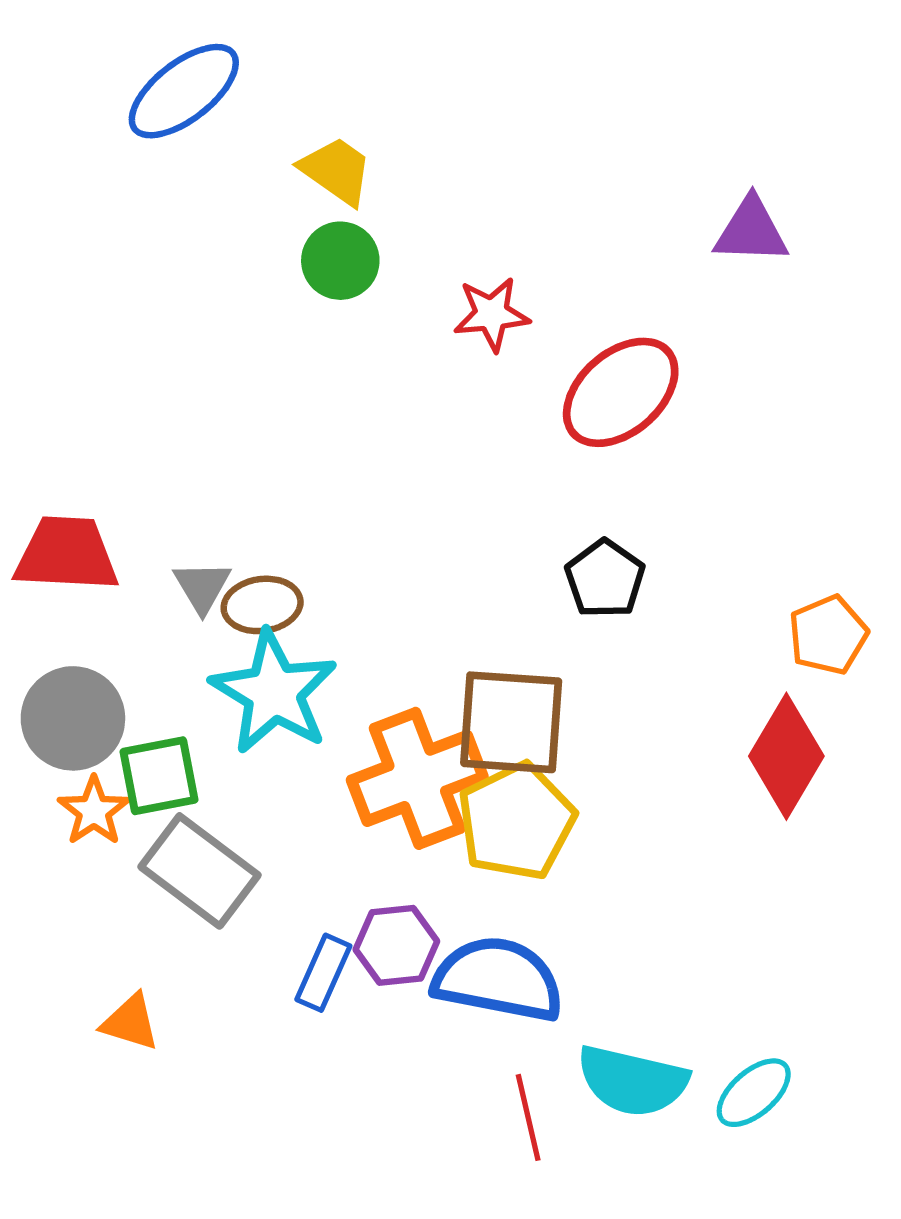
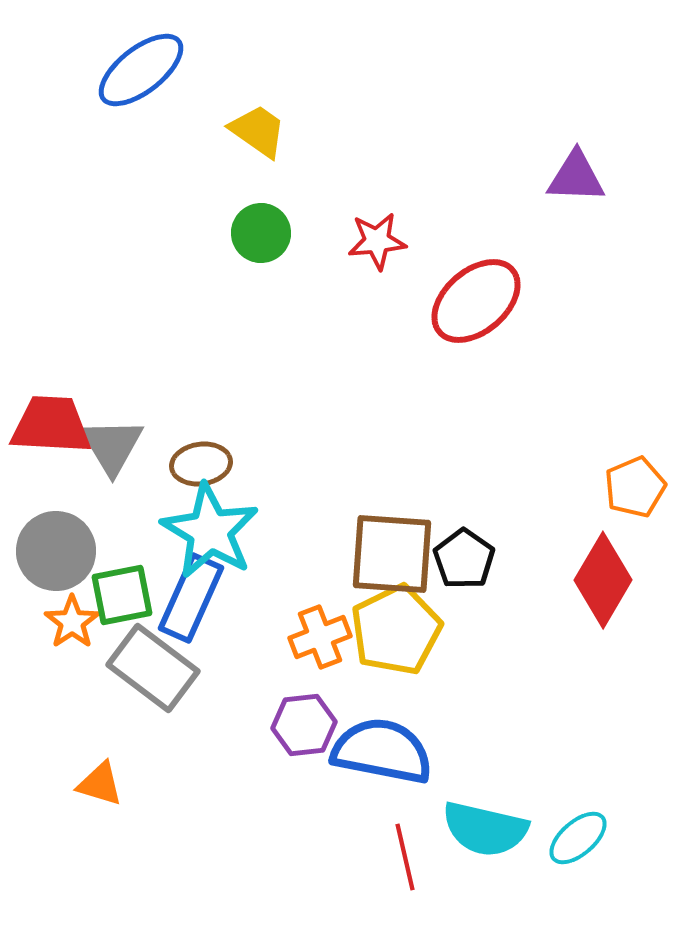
green circle: (340, 261) -> (261, 233), moved
black pentagon: (605, 579) -> (464, 559), moved
gray triangle: (202, 587) -> (112, 446), moved, size x1.4
orange cross: (417, 778) -> (320, 637), moved, size x0.6
blue rectangle: (323, 973) -> (191, 598), moved, size x1.5

